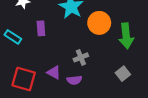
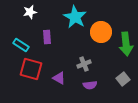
red square: (24, 79) -> (31, 69), moved
purple semicircle: (74, 80) -> (90, 85), moved

